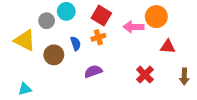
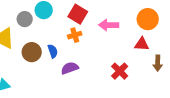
orange circle: (156, 17) -> (148, 19), moved
blue semicircle: (76, 43) -> (53, 51), moved
brown arrow: (184, 77) -> (158, 63), moved

